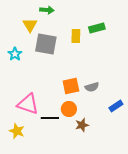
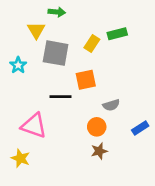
yellow rectangle: (76, 36) -> (92, 43), turned 32
orange square: (71, 86) -> (86, 80), moved
orange circle: (69, 109) -> (97, 127), moved
black line: (50, 118) -> (60, 97), moved

